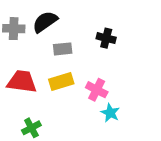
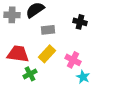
yellow rectangle: (61, 82) -> (47, 54), turned -30
green cross: (31, 128) -> (30, 74), moved

